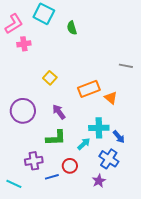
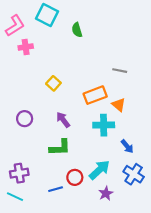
gray line: (126, 66) -> (120, 71), moved
purple circle: (23, 111) -> (25, 119), size x0.6
cyan cross: (99, 128) -> (104, 125), moved
cyan arrow: (84, 144) -> (99, 170), moved, size x1.5
blue cross: (109, 159) -> (134, 174), moved
purple cross: (34, 161) -> (19, 173), moved

